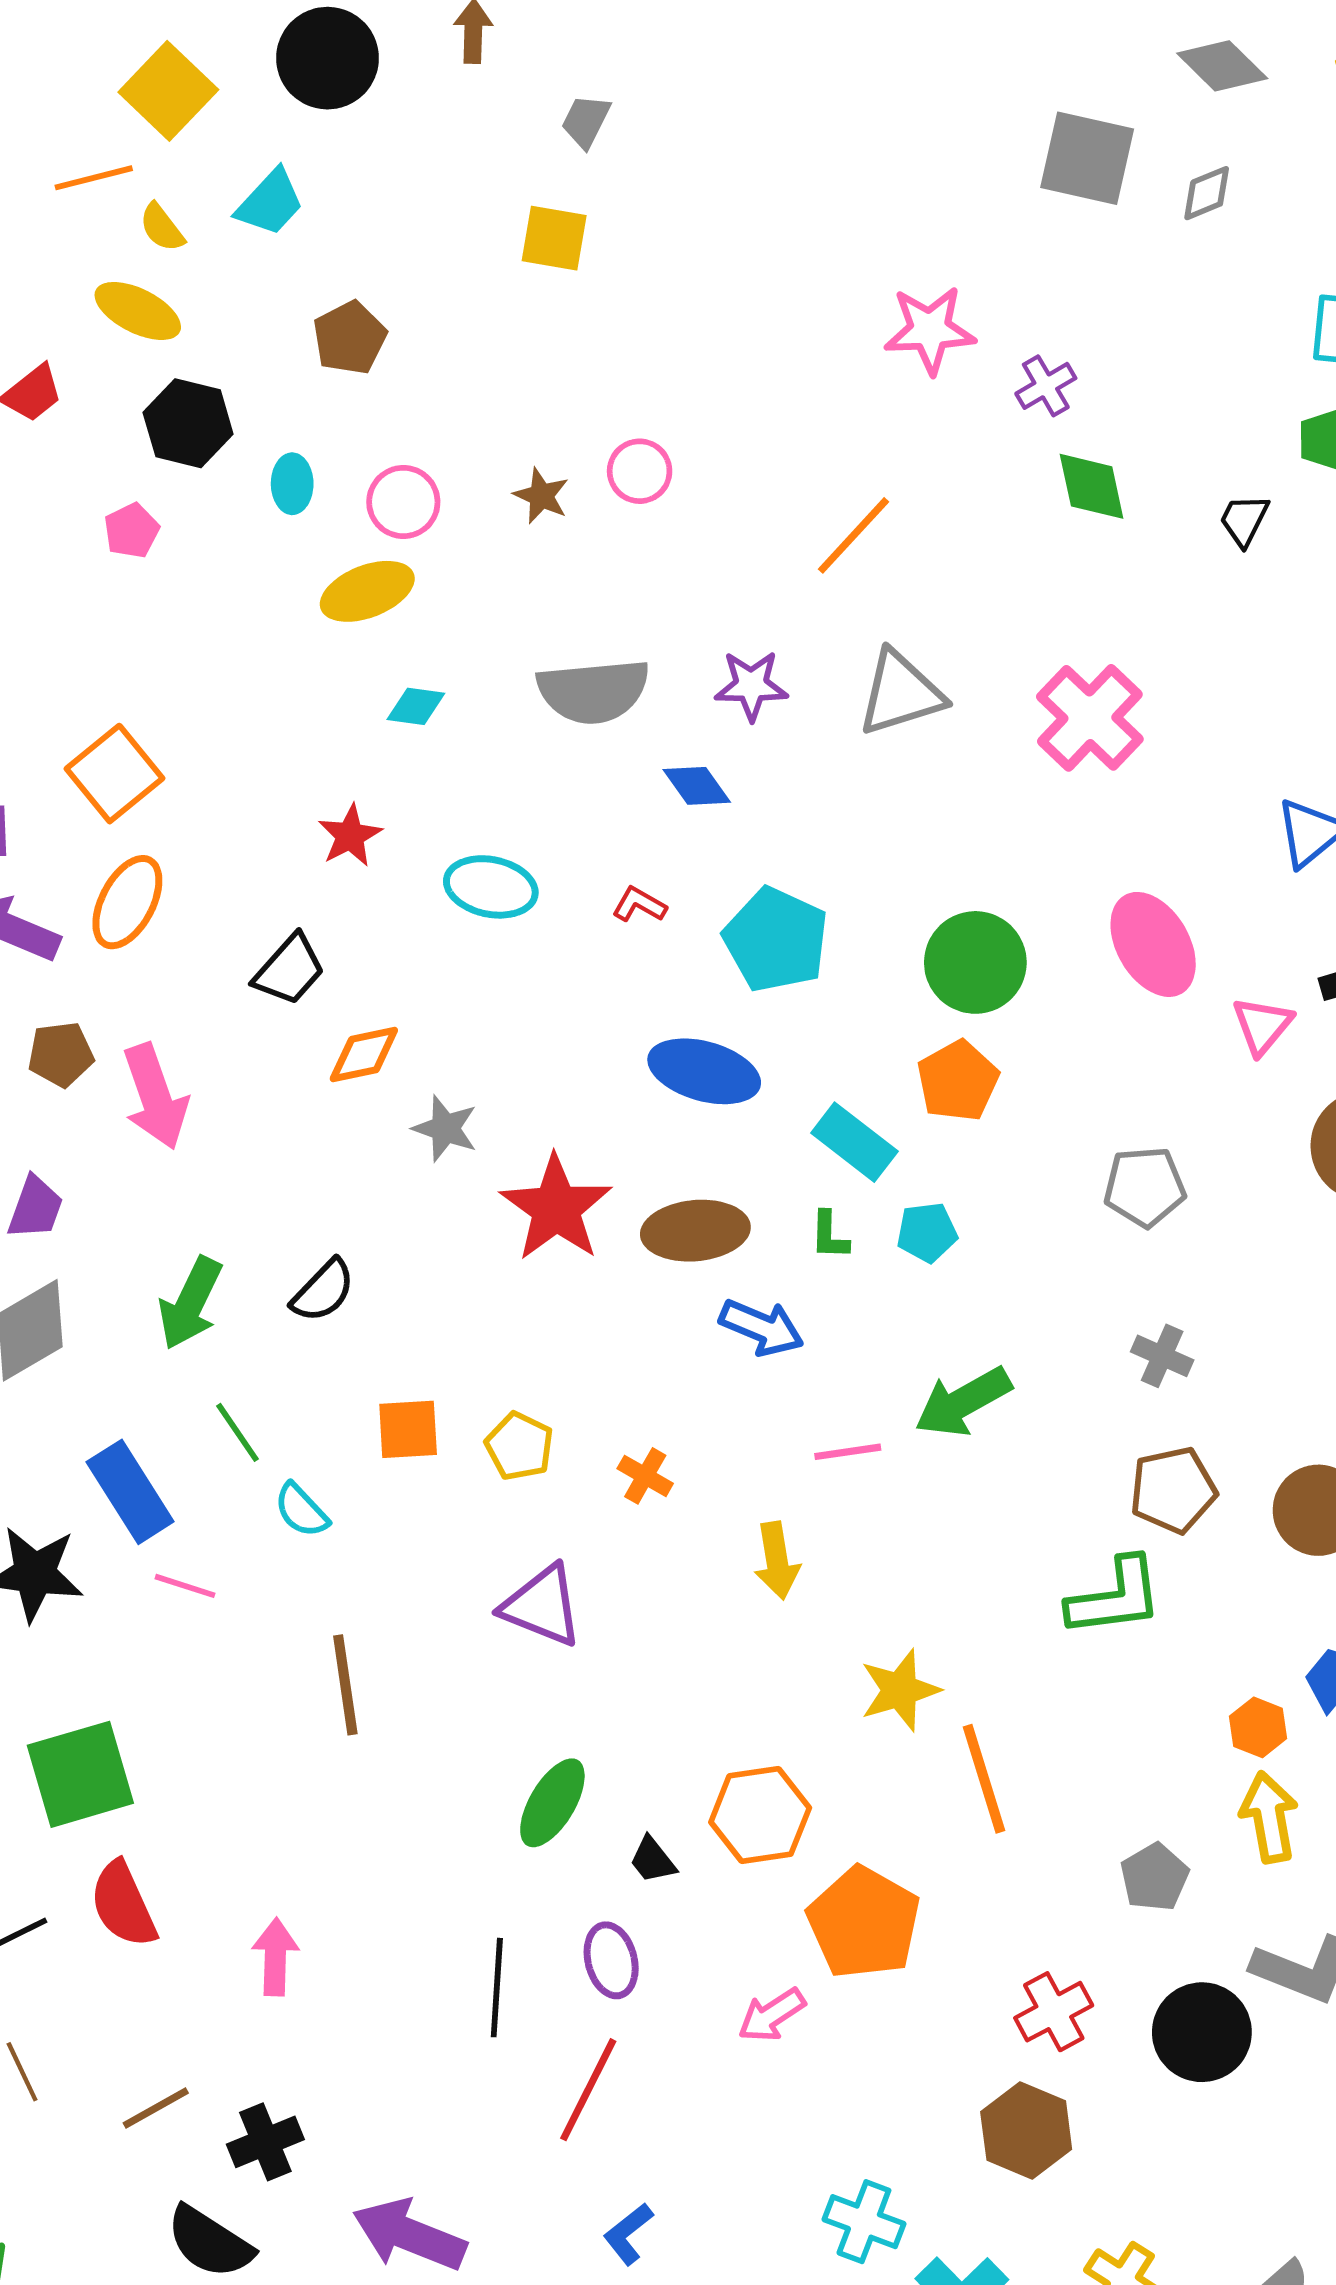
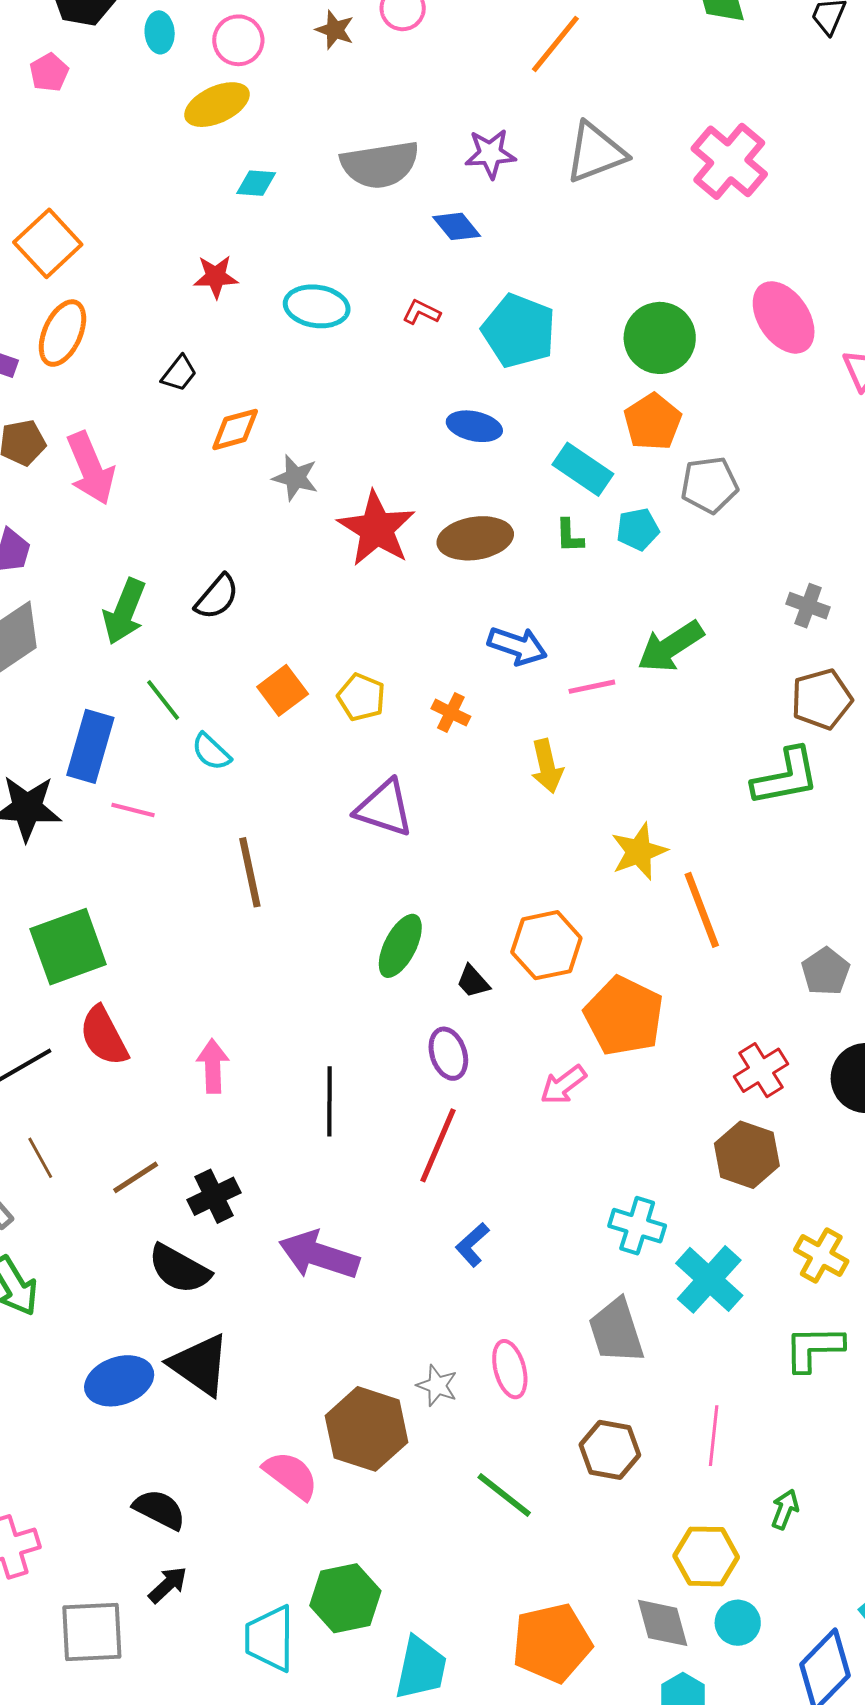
red star: (350, 836) -> (216, 277), turned 30
black trapezoid: (289, 970) -> (179, 373), size x0.7
blue ellipse: (704, 1071) -> (474, 426), size x0.7
gray pentagon: (1145, 1187) -> (709, 485), moved
blue arrow: (762, 1327) -> (517, 646), moved
orange square: (408, 1429) -> (283, 690), turned -30
blue rectangle: (130, 1492) -> (90, 746), turned 52
black line: (497, 1988) -> (330, 1101), moved

